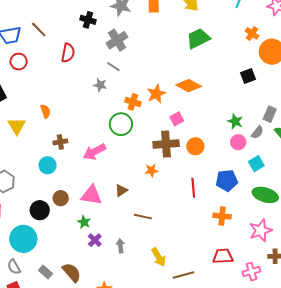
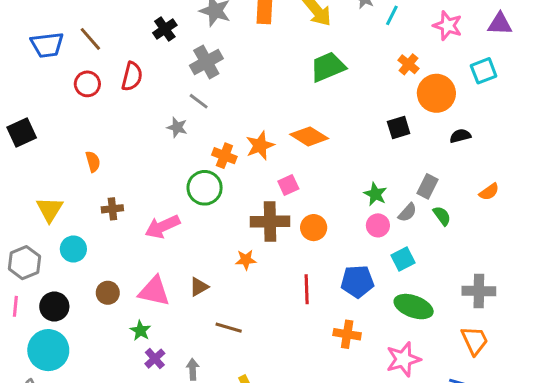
black cross: (88, 20) -> (165, 29), turned 35
red circle: (19, 62) -> (87, 84), moved
yellow triangle: (17, 126) -> (50, 209), moved
cyan circle: (48, 165) -> (73, 249), moved
black circle: (40, 210) -> (54, 307), moved

